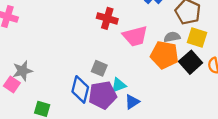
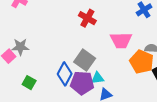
red cross: (107, 18) -> (87, 18), moved
gray square: (99, 68) -> (85, 60), size x1.5

